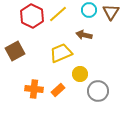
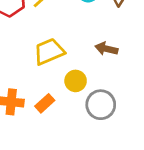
brown arrow: (84, 35) -> (106, 49), moved

